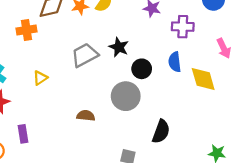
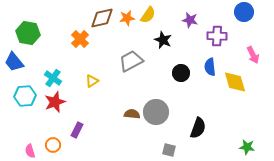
orange cross: (26, 30) -> (80, 39), turned -36
black star: (119, 47) -> (163, 40), moved
gray circle: (126, 96) -> (156, 112), moved
purple rectangle: (23, 134) -> (77, 130), turned 35

